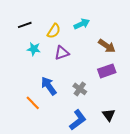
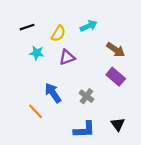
purple rectangle: (107, 71) -> (116, 77), turned 60
blue L-shape: (78, 120) -> (84, 130), turned 35

